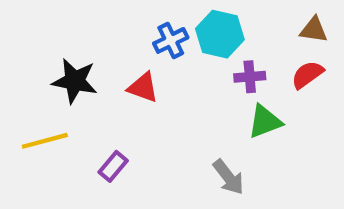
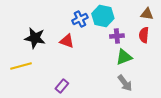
red semicircle: (307, 75) -> (144, 35), turned -49
purple rectangle: (113, 166) -> (62, 86), moved
gray arrow: (228, 177) -> (125, 83), moved

